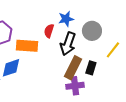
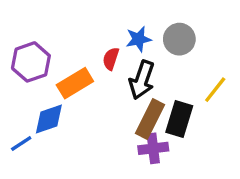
gray circle: (92, 31) -> (179, 39), moved
orange rectangle: (27, 46) -> (75, 83), turned -35
black rectangle: (91, 68) -> (179, 119), size x1.5

